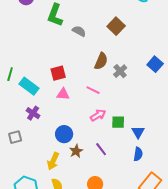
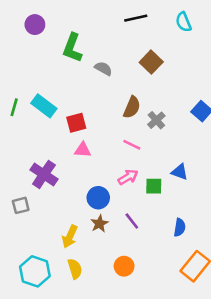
green line: (10, 74) -> (14, 107), moved
cyan rectangle: (29, 86) -> (44, 106), moved
pink line: (93, 90) -> (132, 145), moved
purple cross: (33, 113) -> (44, 174), size x1.5
blue triangle: (138, 132) -> (180, 172), moved, turned -40
blue circle: (64, 134) -> (98, 198), moved

